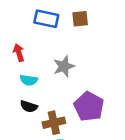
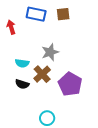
red arrow: (19, 53) -> (11, 27), moved
brown cross: (54, 123) -> (42, 74), moved, turned -30

